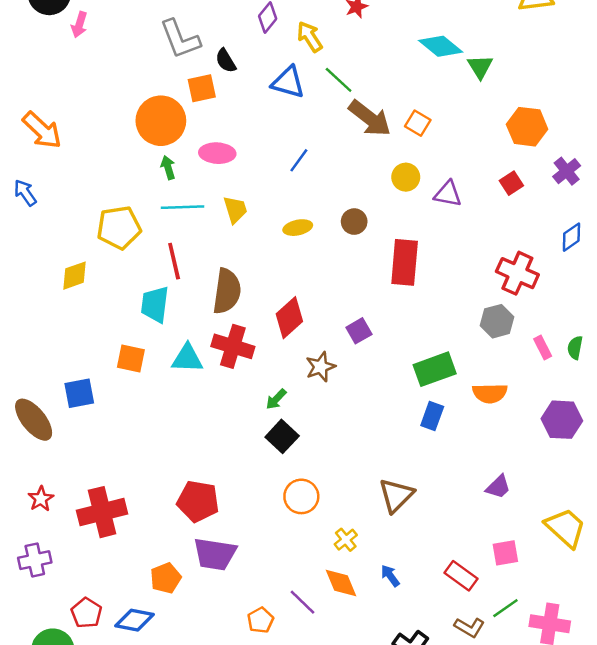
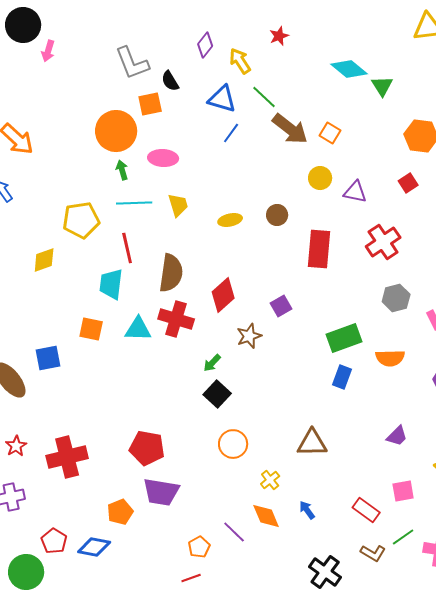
blue line: (299, 160) -> (231, 133), moved
red cross: (517, 273) -> (383, 242), moved, turned 32
brown triangle: (396, 495) -> (312, 443), turned 44

